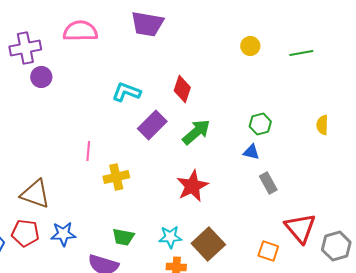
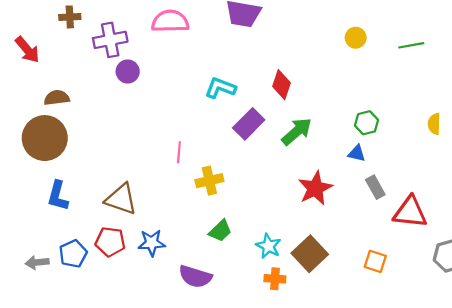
red star: (192, 186) -> (315, 188), moved
red triangle: (300, 228) -> (410, 212), moved, turned -44
green trapezoid: (123, 237) -> (220, 231), moved, turned -55
cyan star: (170, 237) -> (268, 246), turned 30

